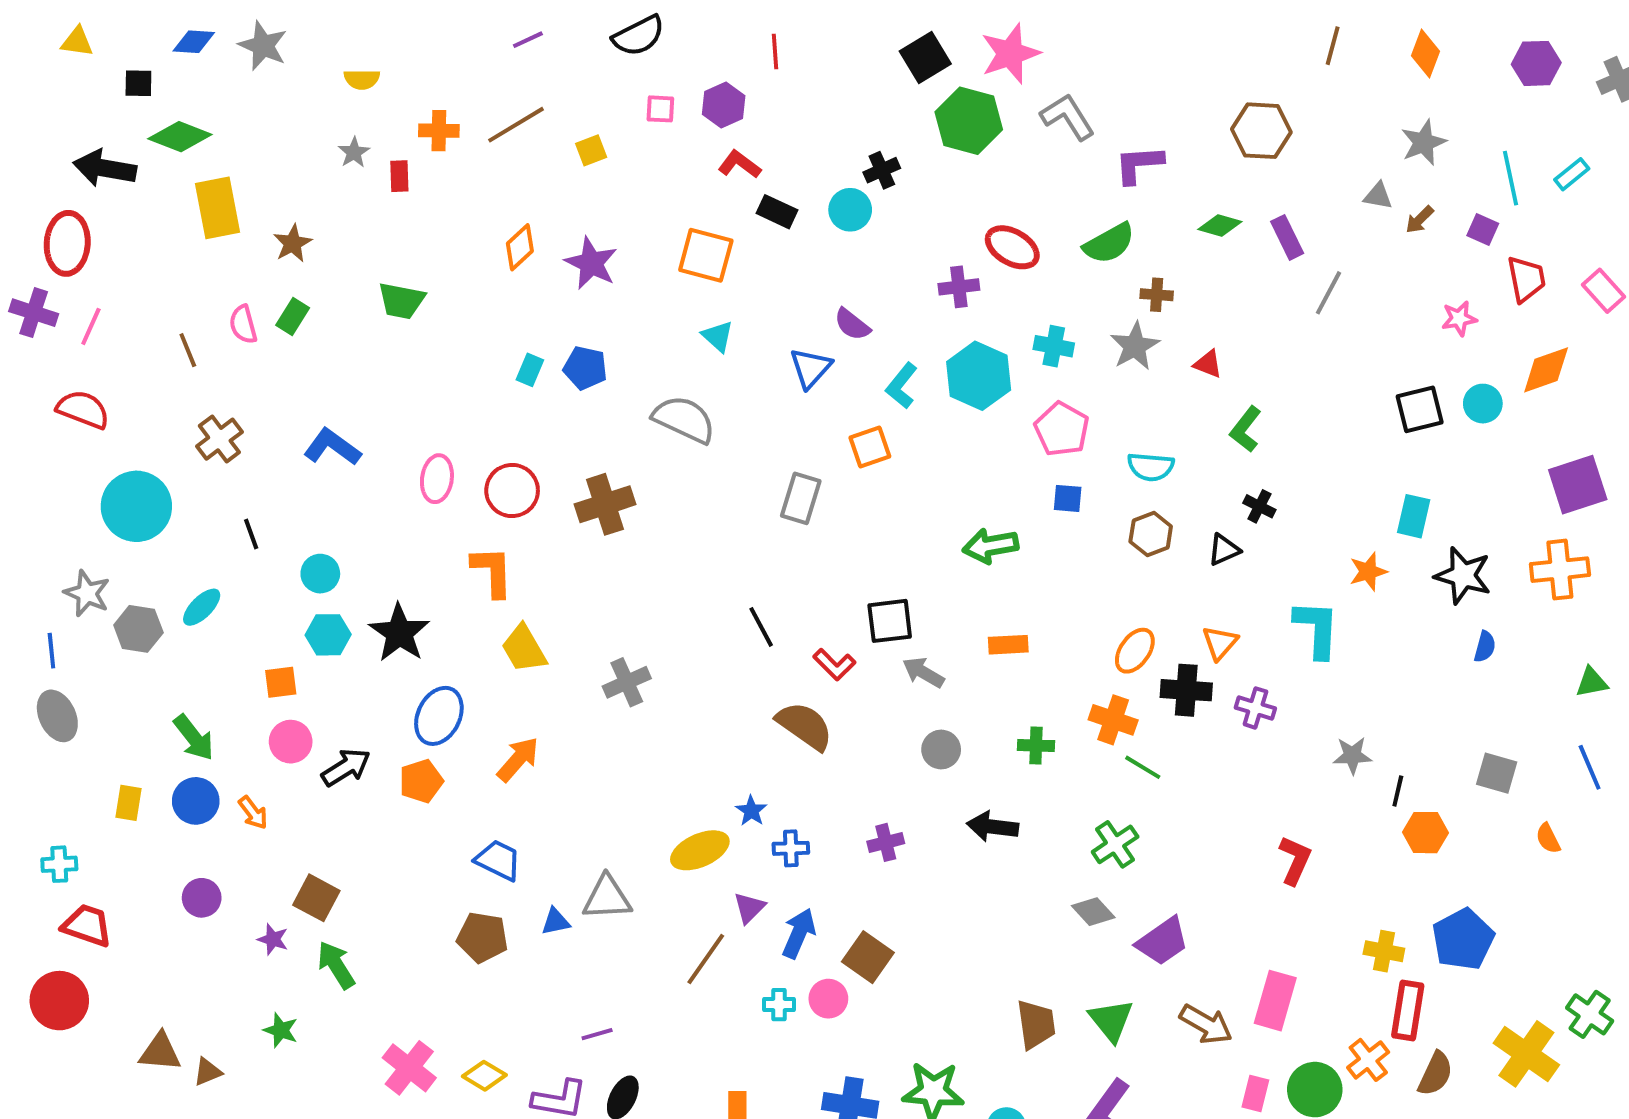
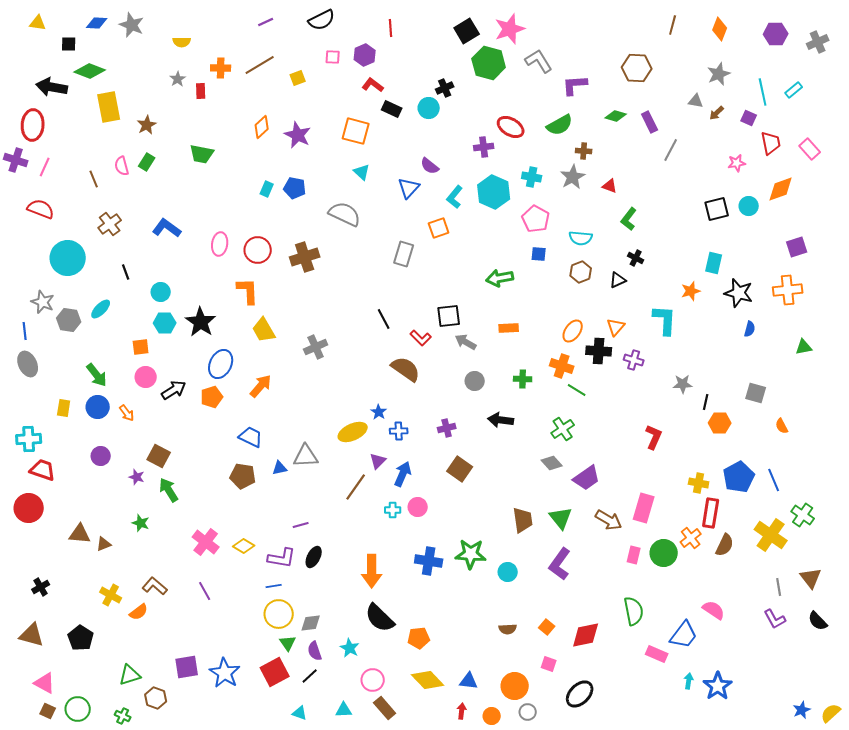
purple square: (1578, 485) -> (797, 247), size x0.7
blue line: (1590, 767) -> (774, 480), moved
cyan cross: (59, 864) -> (29, 439), size x1.4
brown square: (868, 957) -> (460, 469), moved

